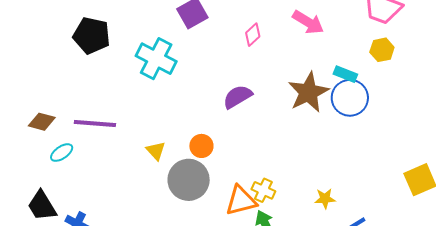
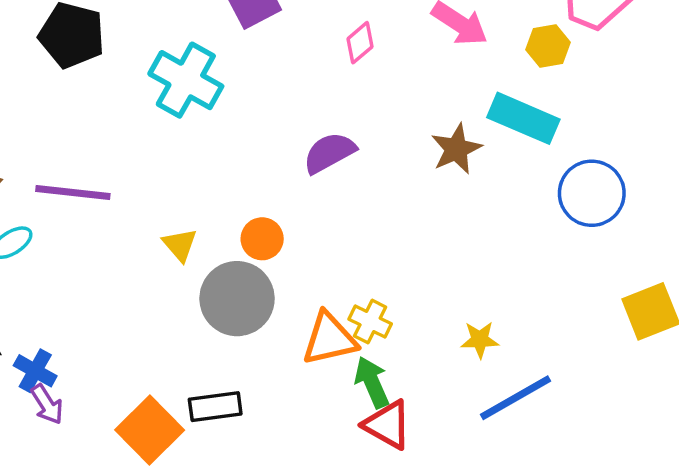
yellow hexagon: (382, 50) -> (548, 46), moved
cyan rectangle: (345, 74) -> (523, 118), size x1.6
brown star: (308, 92) -> (456, 149), size x0.7
blue circle: (350, 98) -> (592, 193), moved

